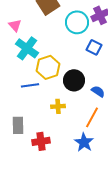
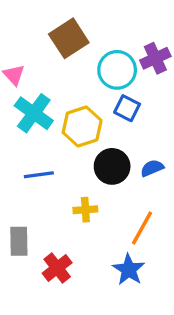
blue square: (94, 47) -> (127, 108), moved
yellow hexagon: (48, 67) -> (82, 126), moved
blue semicircle: (98, 91) -> (152, 168), moved, turned -56
red cross: (41, 141) -> (57, 268), turned -30

